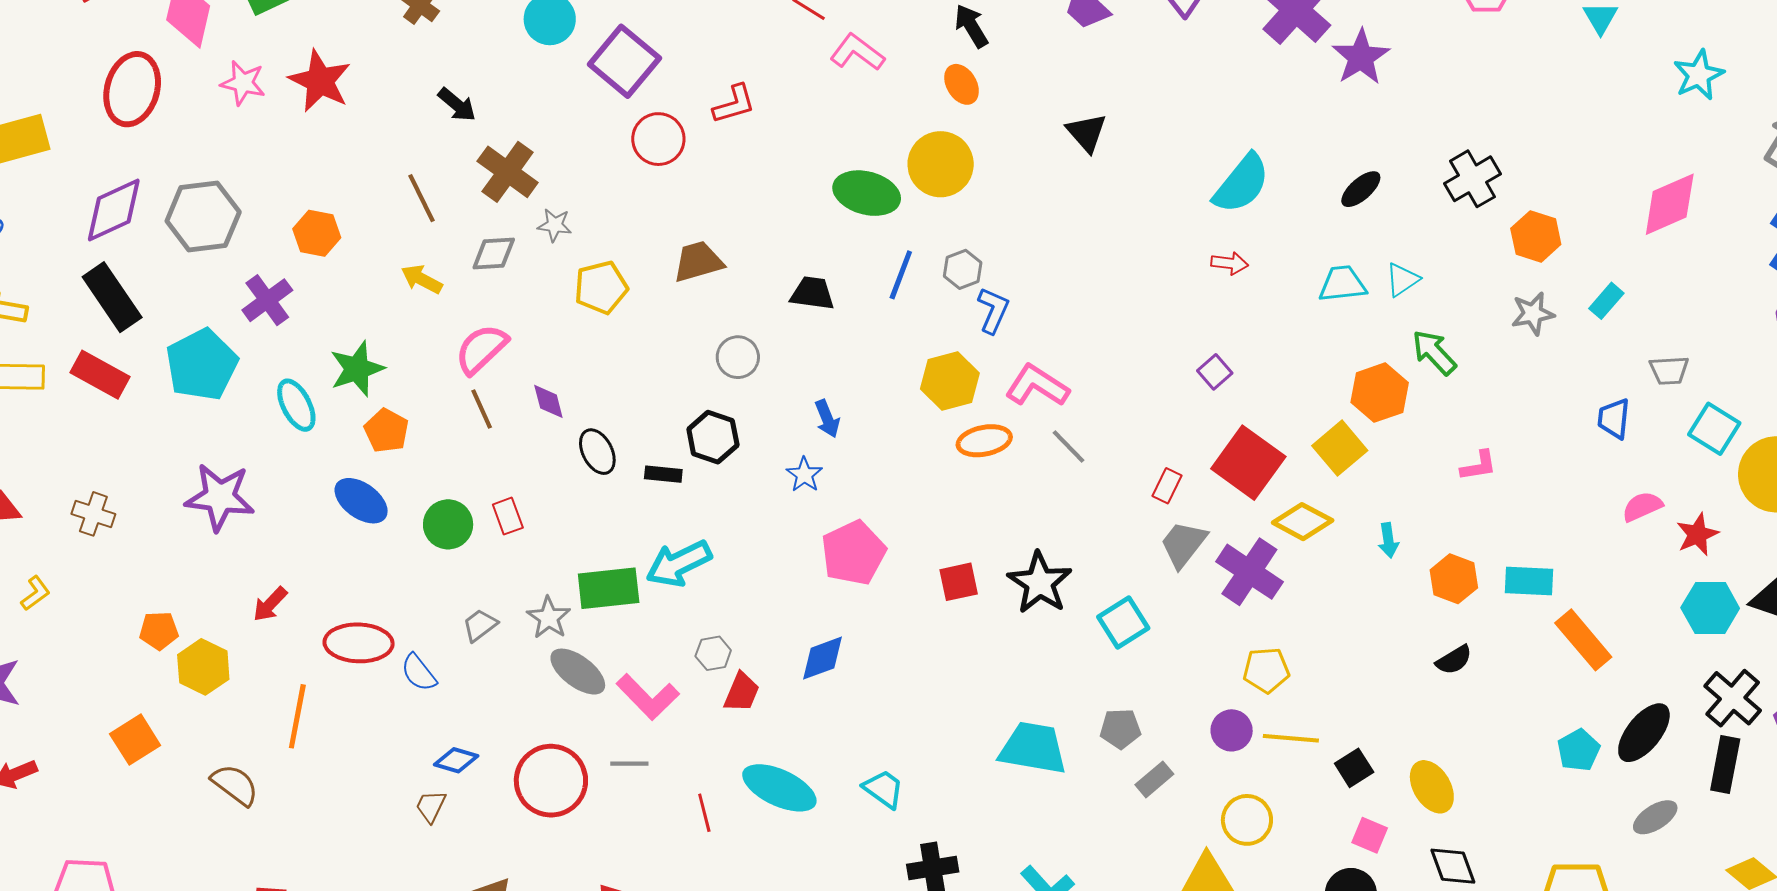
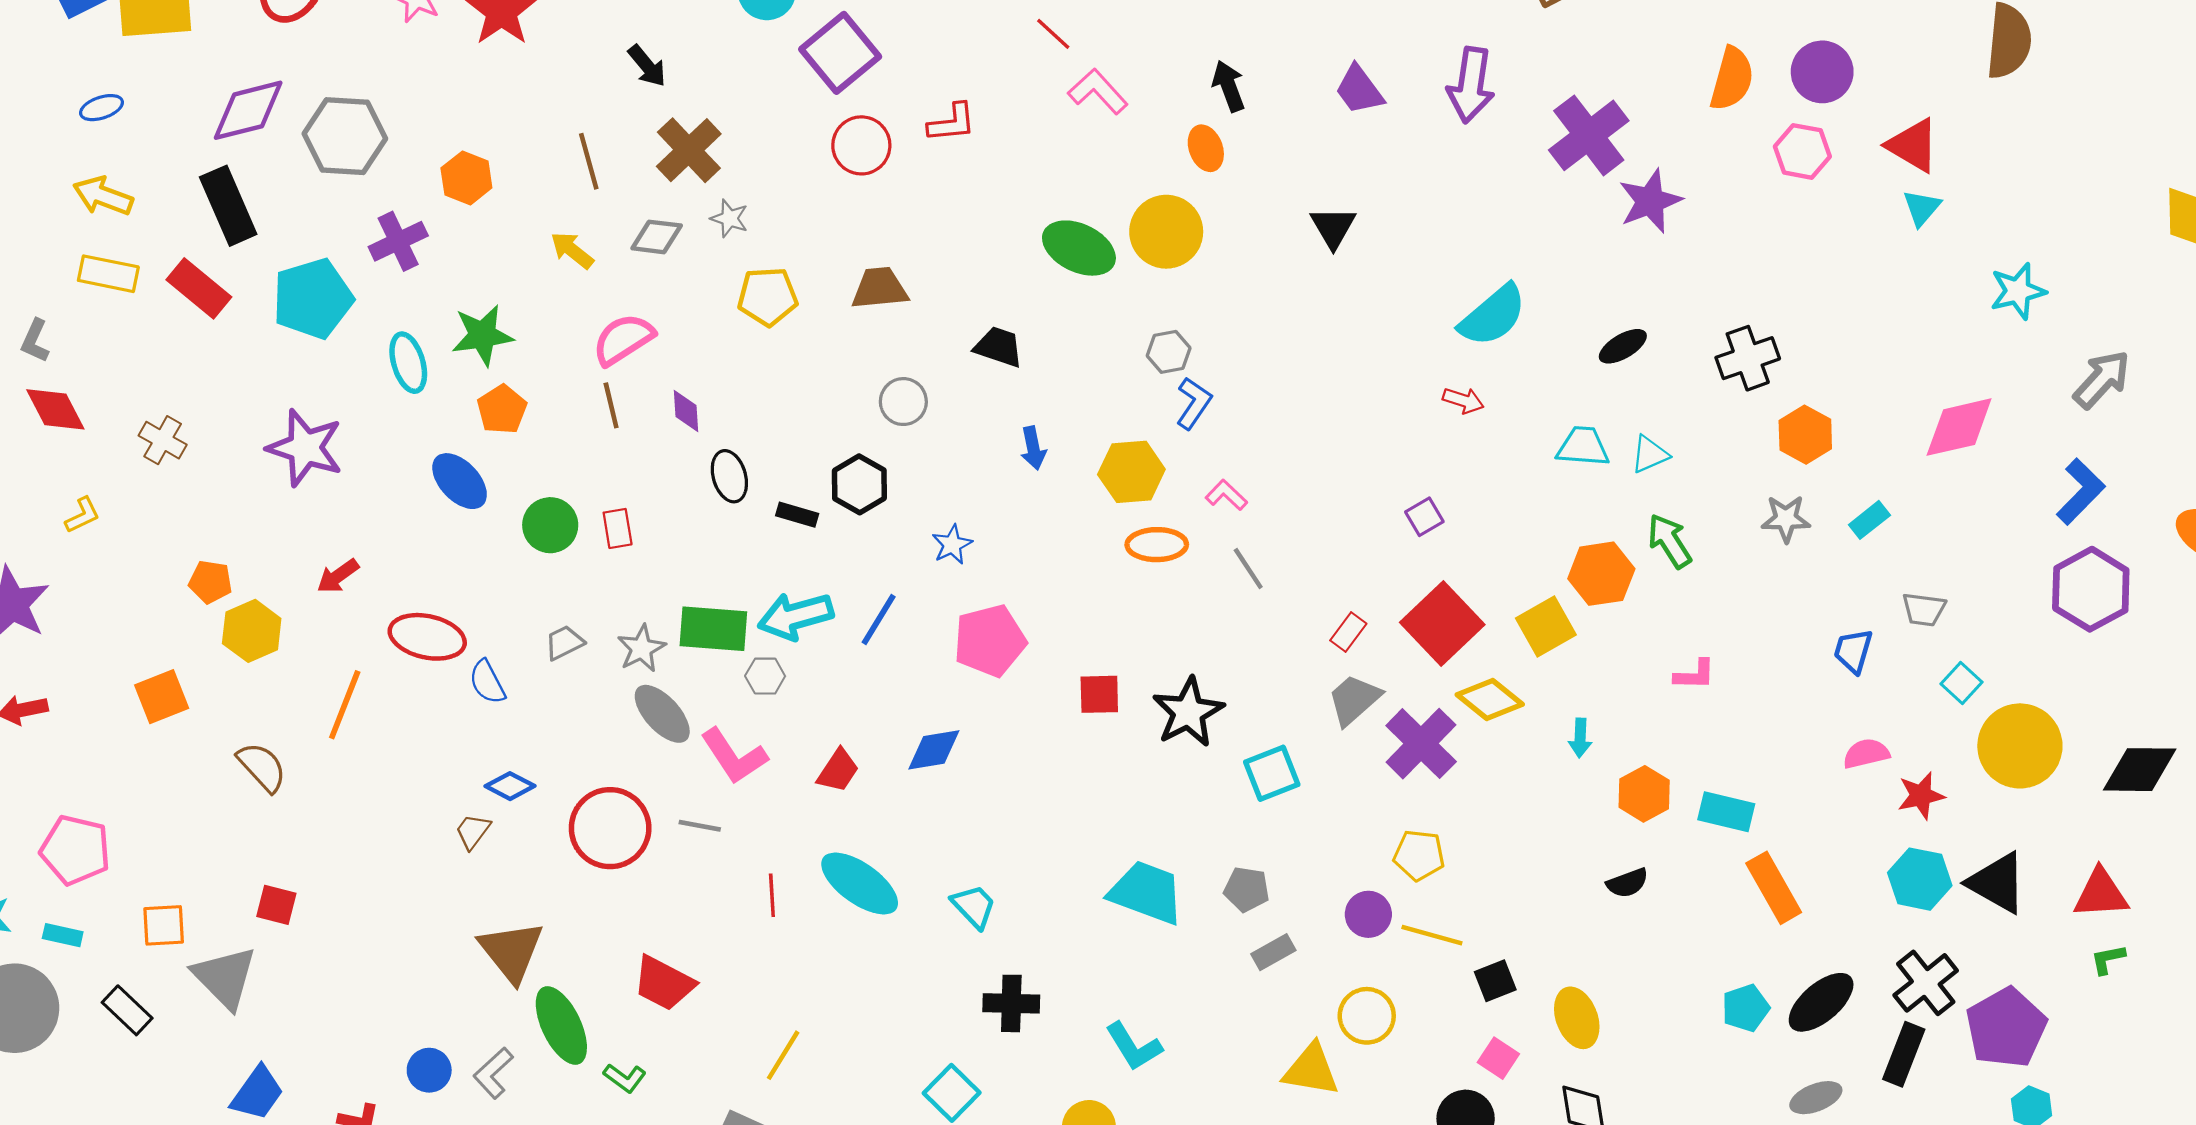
blue line: (901, 275) -> (879, 620), moved
pink L-shape: (1037, 386) -> (1226, 495), size x0.6
blue arrow: (827, 419) -> (1033, 448), moved
cyan square: (1714, 429) -> (1961, 683), size x0.7
gray hexagon: (713, 653) -> (765, 676), moved

